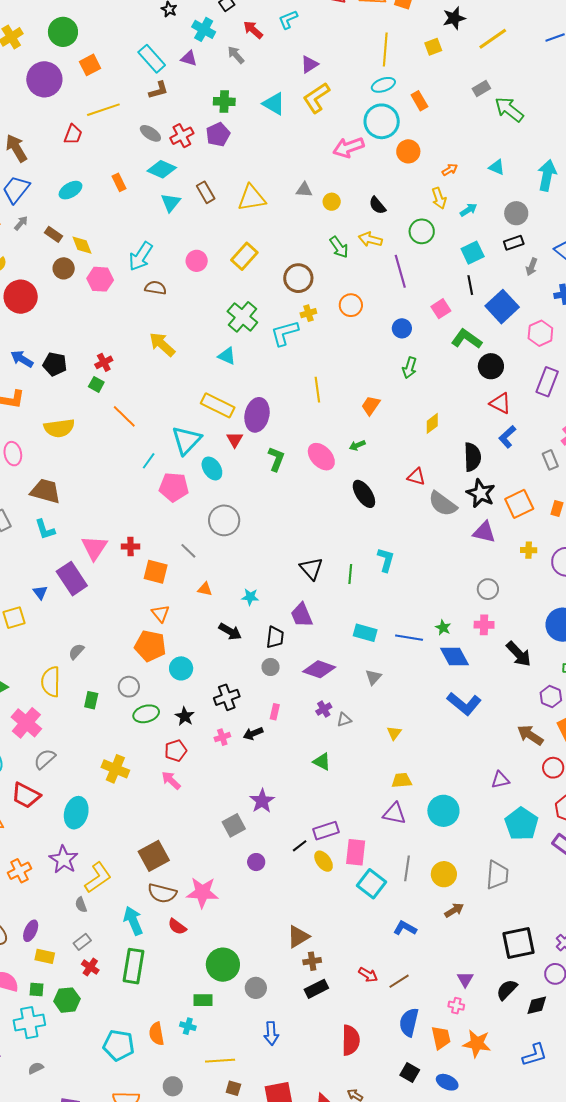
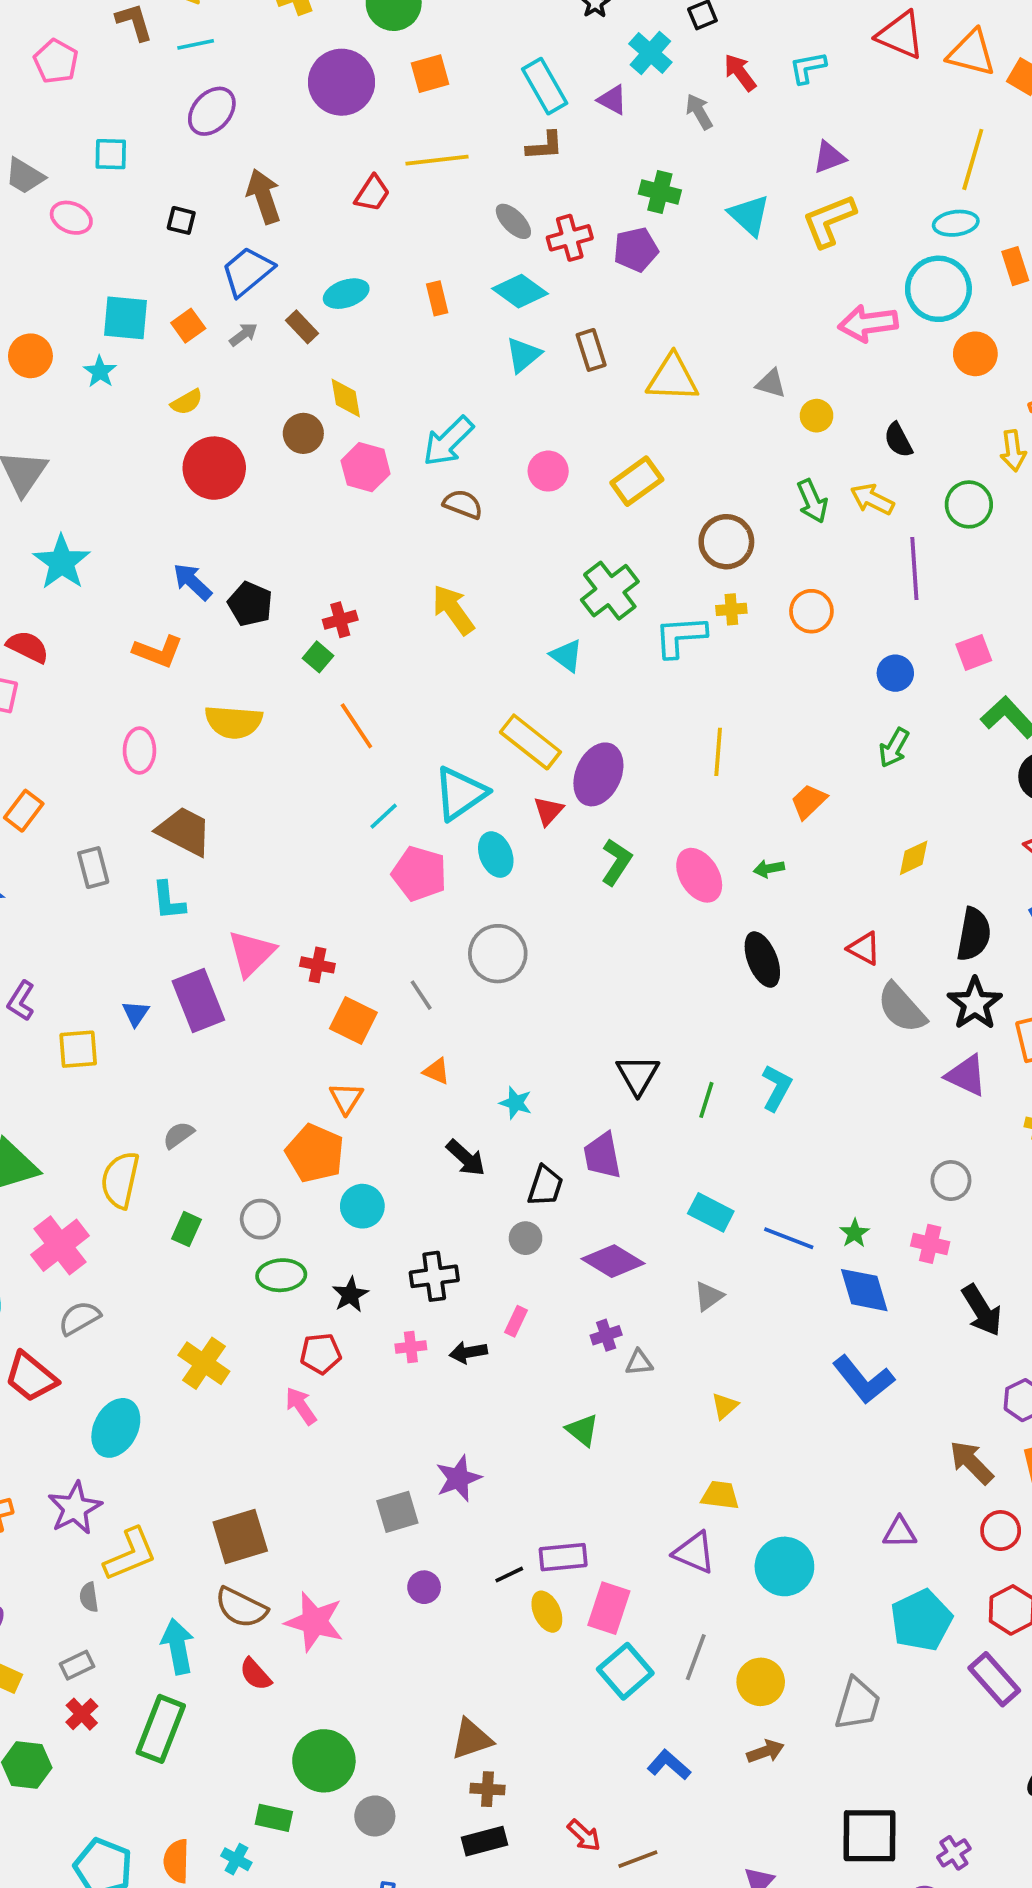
brown rectangle: (54, 234) -> (302, 327), moved

